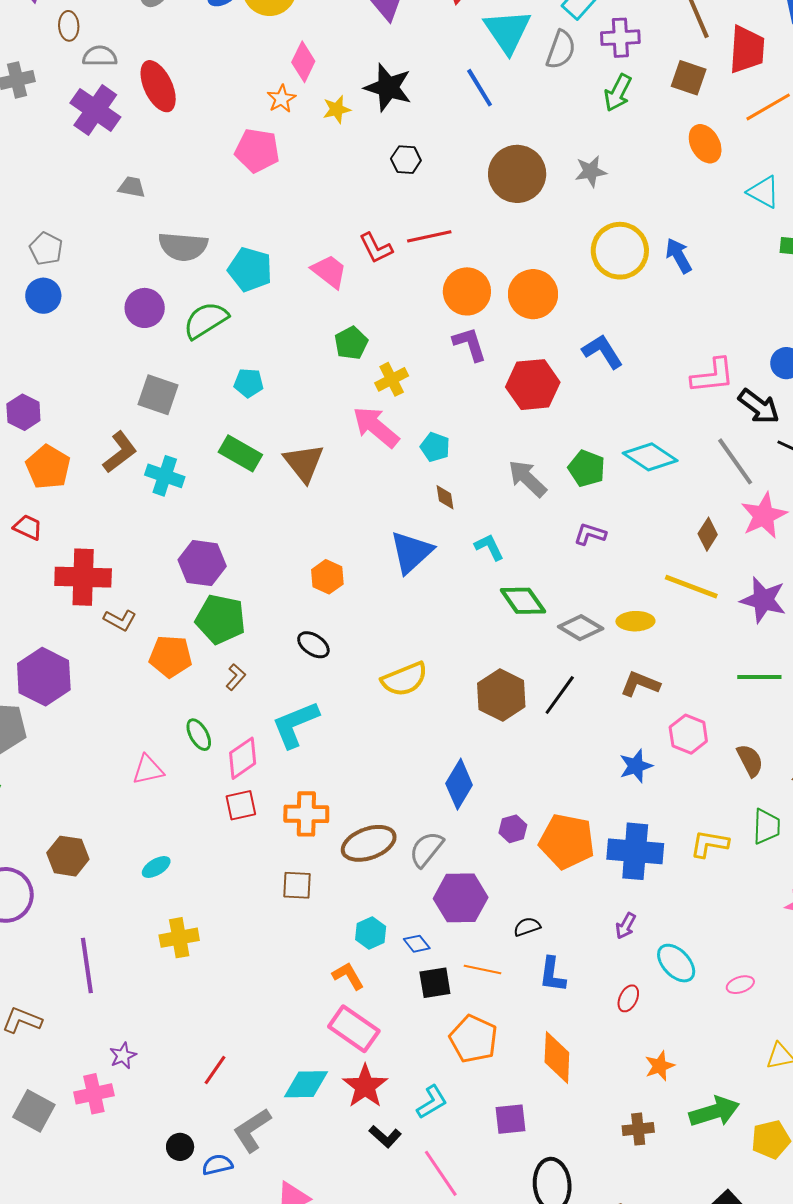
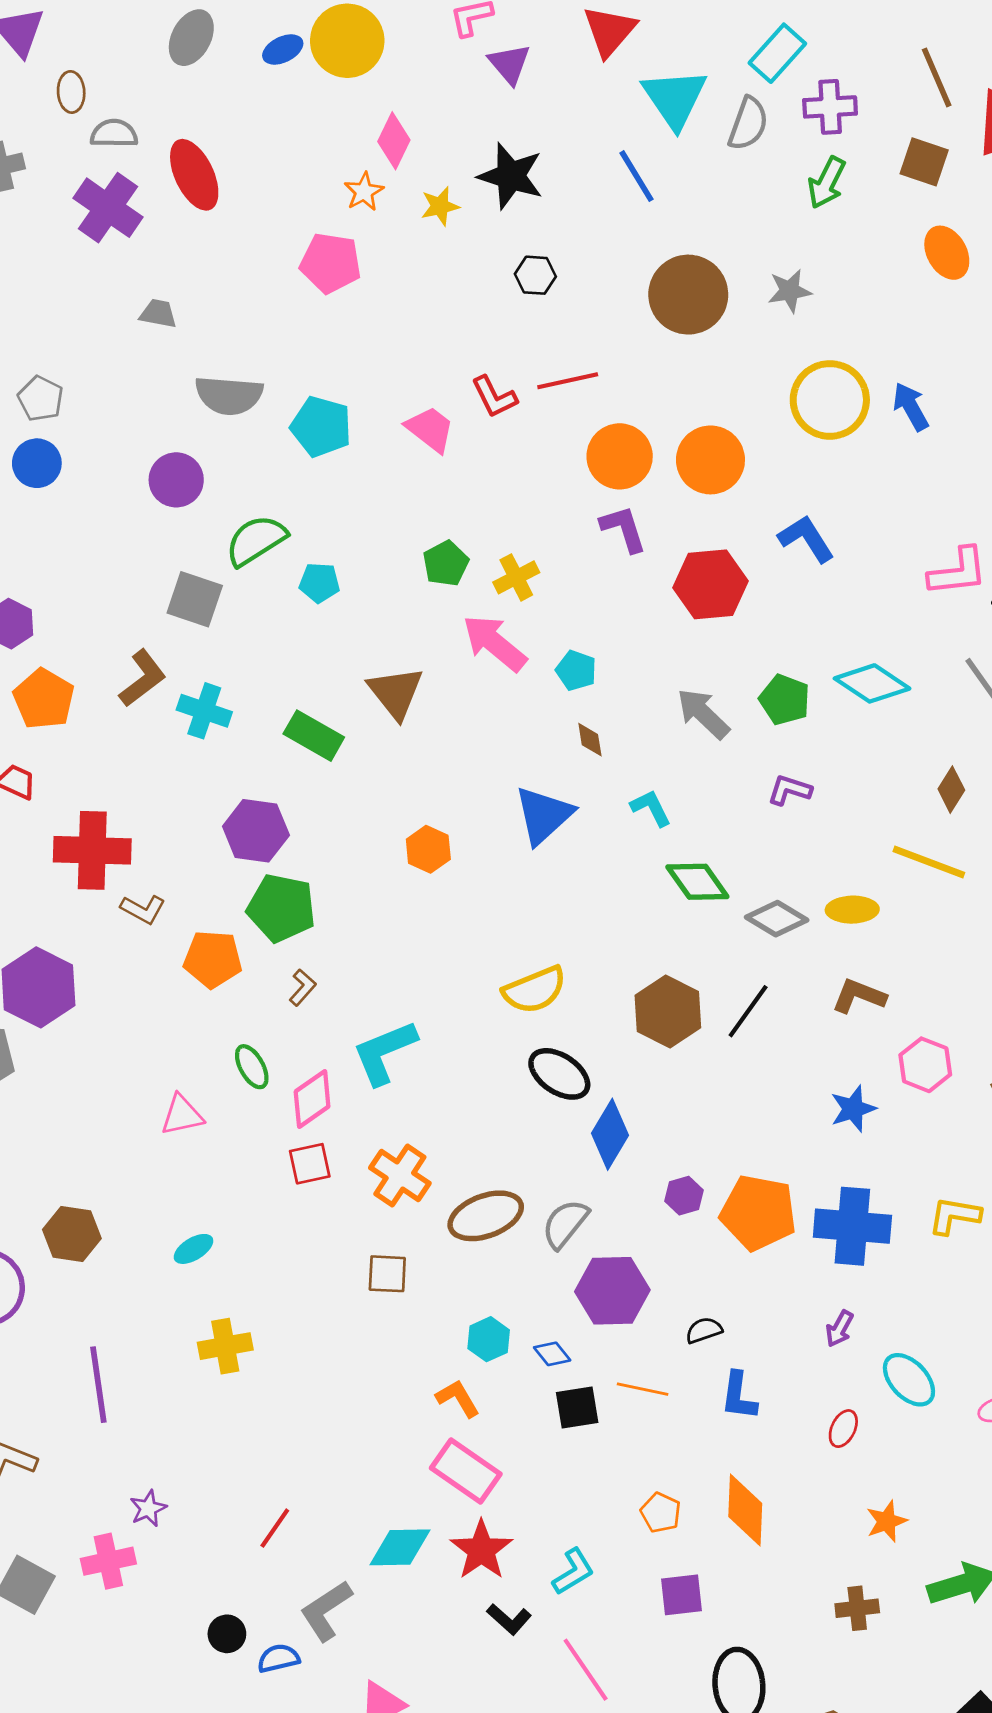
green semicircle: (206, 320) -> (256, 540), moved
green pentagon: (351, 343) -> (446, 563), moved
green rectangle: (240, 453) -> (314, 736), moved
black ellipse: (313, 645) -> (559, 1074), moved, size x1.4
orange cross: (306, 814) -> (400, 1176), turned 33
orange pentagon: (473, 1039) -> (661, 1513), moved, size x0.6

